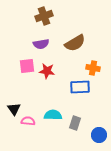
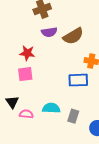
purple semicircle: (41, 44) -> (49, 32), moved
pink square: (27, 66) -> (25, 74), moved
red star: (47, 71) -> (27, 53), moved

